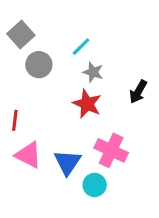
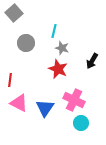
gray square: (21, 35) -> (14, 13), moved
cyan line: (81, 47) -> (54, 31), turned -32
cyan circle: (95, 185) -> (81, 123), moved

